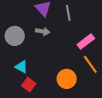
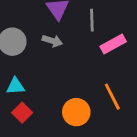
pink rectangle: (86, 41) -> (113, 44), moved
cyan triangle: (21, 67) -> (15, 86), turned -40

